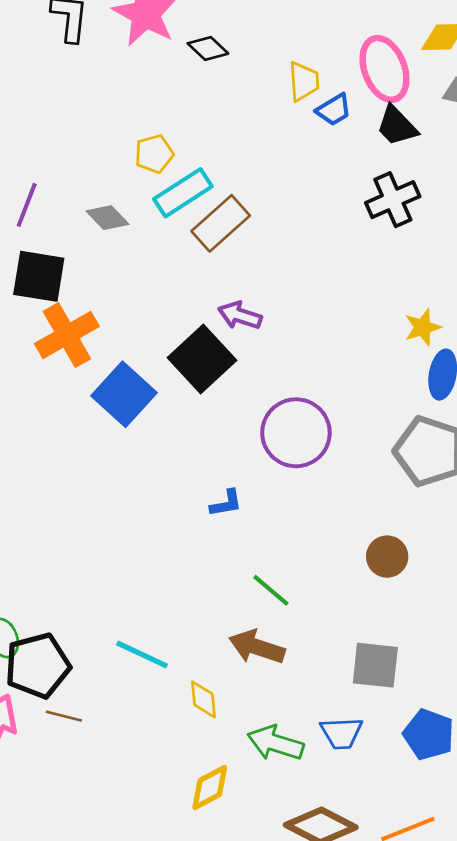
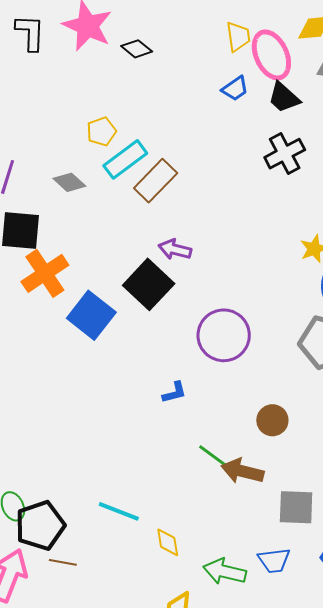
yellow trapezoid: (304, 81) -> (238, 37), moved
brown circle: (387, 557) -> (272, 420), moved
brown arrow: (257, 647) -> (242, 471), moved

